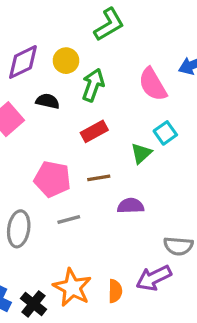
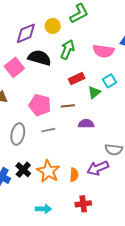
yellow circle: (66, 61) -> (53, 26), moved
pink semicircle: (153, 84) -> (103, 51), turned -55
black semicircle: (48, 101) -> (39, 58), size x1.6
red rectangle: (94, 131) -> (77, 79), moved
black cross: (33, 304) -> (23, 170), moved

